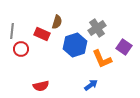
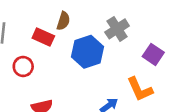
red circle: (21, 49) -> (23, 66), moved
orange L-shape: (102, 59) -> (140, 89), moved

